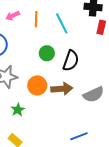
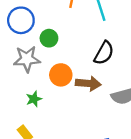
green circle: (47, 53) -> (49, 38), moved

